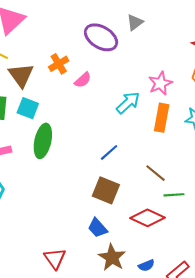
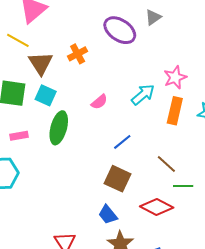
pink semicircle: (83, 80) -> (99, 102), moved

